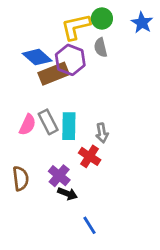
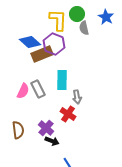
yellow L-shape: (76, 27) -> (58, 20), turned 105
gray semicircle: (101, 47) -> (84, 28), moved
cyan rectangle: (69, 126) -> (62, 80), moved

